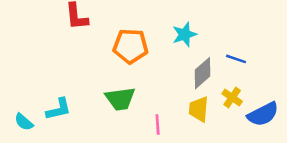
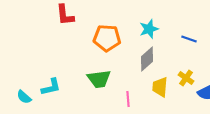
blue line: (236, 59) -> (189, 39), moved
gray diamond: (203, 73) -> (147, 59), moved

